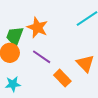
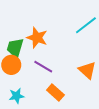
orange rectangle: (62, 78) -> (55, 93), moved

